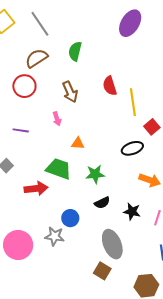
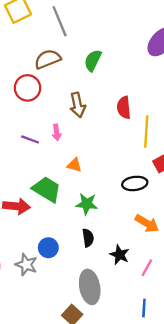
purple line: (21, 130) -> (30, 139), moved
black semicircle: (102, 203) -> (88, 238), turned -84

